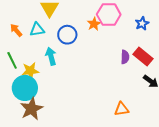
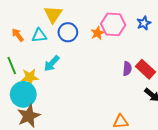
blue star: (142, 23) -> (144, 23), moved
blue circle: (67, 35) -> (68, 32), moved
cyan arrow: (51, 56) -> (52, 63), turned -126

